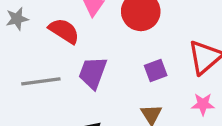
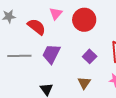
purple square: (156, 71) -> (90, 56), turned -32

